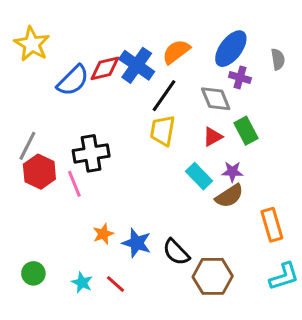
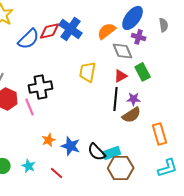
orange semicircle: (176, 52) -> (107, 31), moved
black line: (164, 96) -> (116, 99), moved, turned -30
cyan rectangle: (199, 176) -> (112, 153), moved, turned -66
cyan star: (82, 282) -> (29, 166), moved

